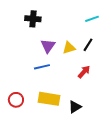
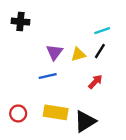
black cross: (33, 19) -> (20, 22), moved
cyan line: (92, 19) -> (102, 31), moved
black triangle: (75, 107) -> (85, 121), size x1.5

